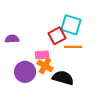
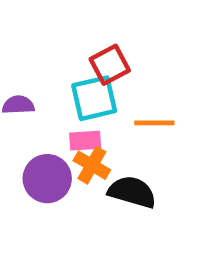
cyan square: (71, 25) -> (94, 98), moved, turned -30
red square: (57, 36) -> (110, 65), moved

